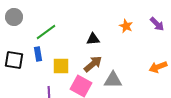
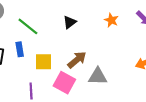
green line: (46, 32) -> (28, 26), turned 75
black triangle: (93, 39) -> (70, 22), moved, turned -32

